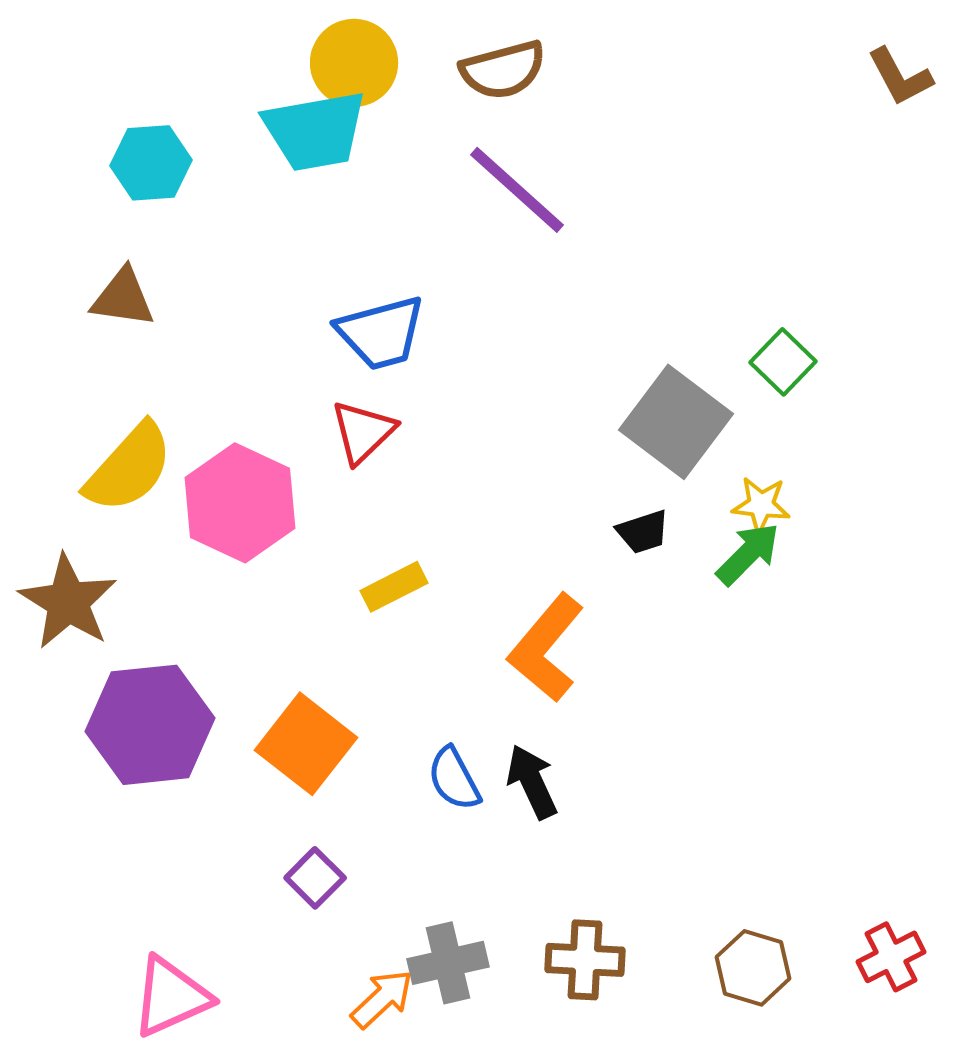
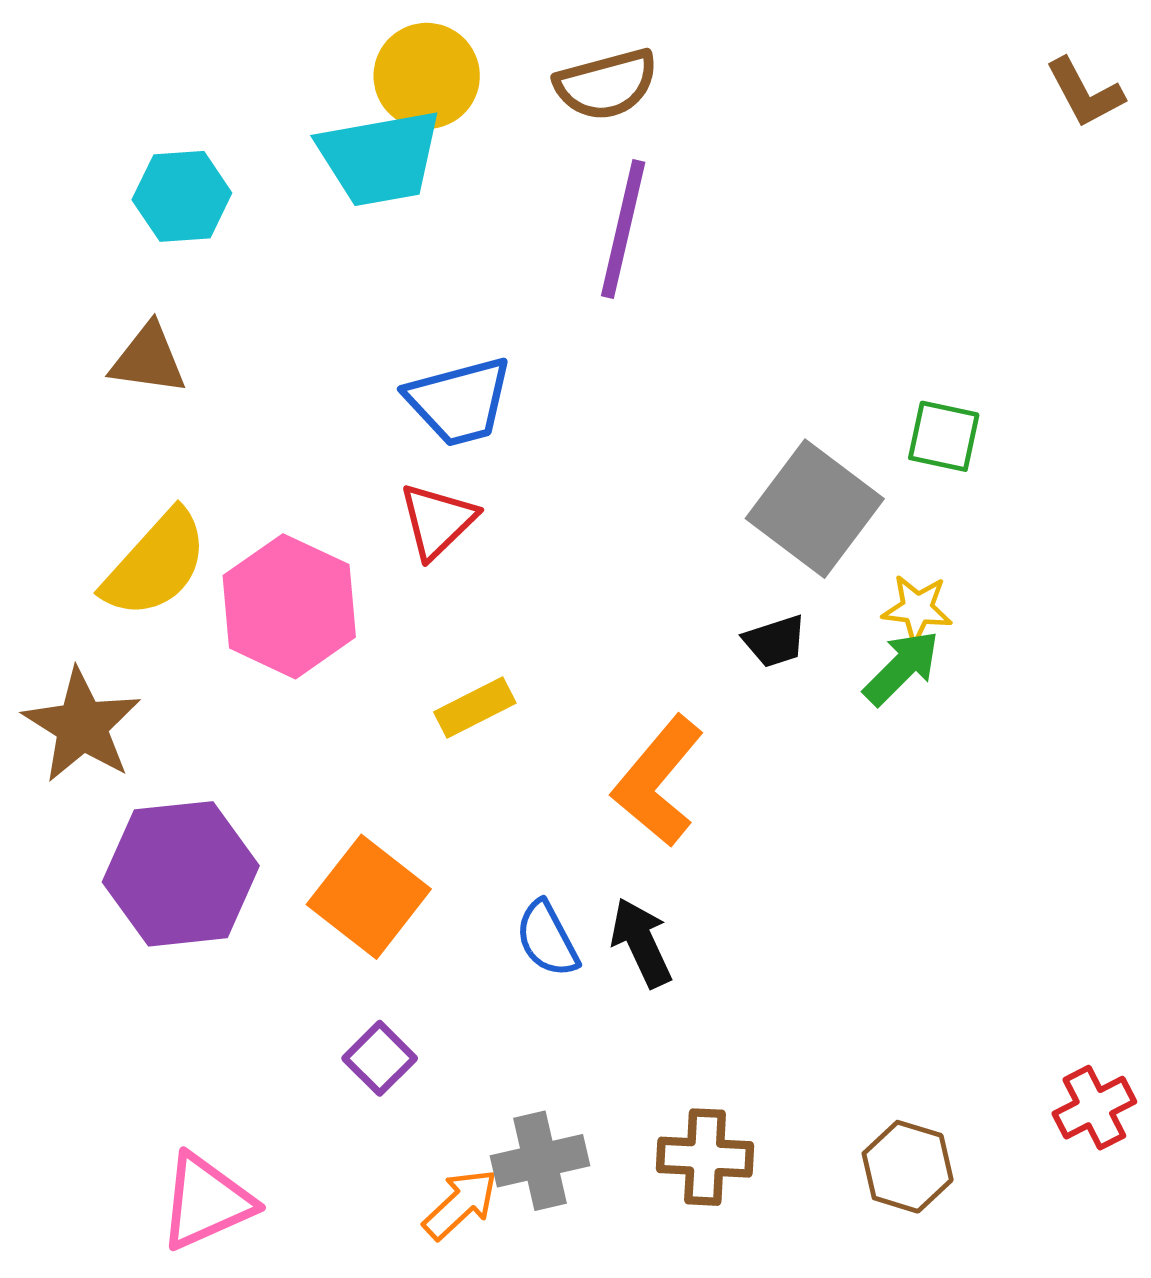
purple line: (517, 190) -> (623, 229), turned 61
green square: (783, 362) -> (944, 436), turned -32
red cross: (891, 957) -> (1094, 1108), moved

